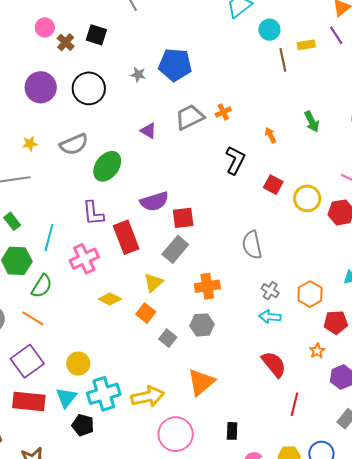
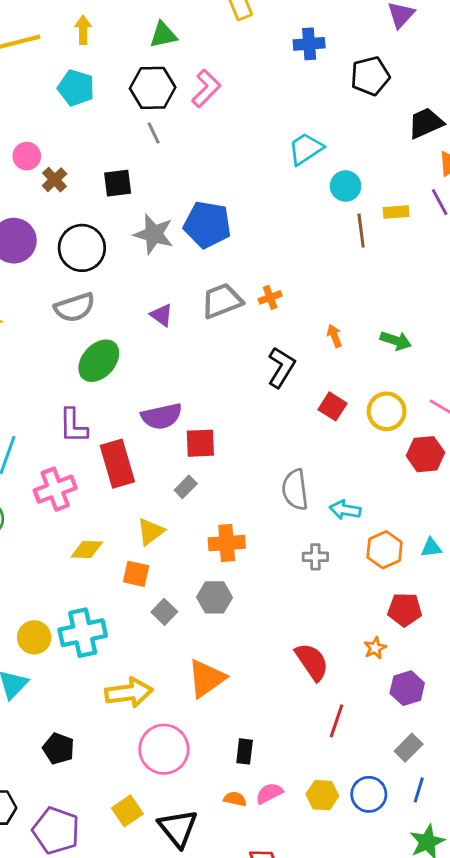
black square: (96, 35) -> (118, 183), moved, turned -30
gray star: (138, 75) -> (154, 234), size x1.8
green arrow: (312, 122) -> (396, 341), moved, turned -50
gray semicircle: (74, 144) -> (75, 307), moved
yellow circle: (307, 198) -> (387, 411), moved
gray rectangle: (175, 249) -> (186, 487), size x0.6
gray cross: (270, 291) -> (315, 557), turned -36
orange hexagon: (310, 294) -> (385, 550), moved
yellow diamond: (110, 299) -> (87, 550), turned -30
orange square: (146, 313) -> (136, 574), turned -30
cyan arrow: (270, 317) -> (345, 510), moved
cyan cross: (104, 394) -> (83, 633), moved
black pentagon: (83, 425) -> (59, 749), moved

